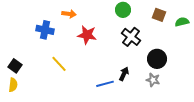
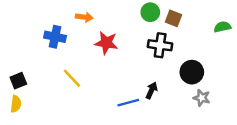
brown square: (159, 15) -> (173, 18), moved
black cross: (131, 37) -> (160, 45), turned -30
black square: (15, 66) -> (18, 81), turned 32
gray star: (153, 80) -> (202, 98), moved

